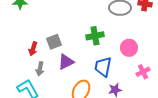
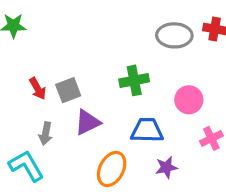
red arrow: (33, 49) -> (38, 89), moved, turned -48
blue trapezoid: (103, 67) -> (147, 130), turned 80

